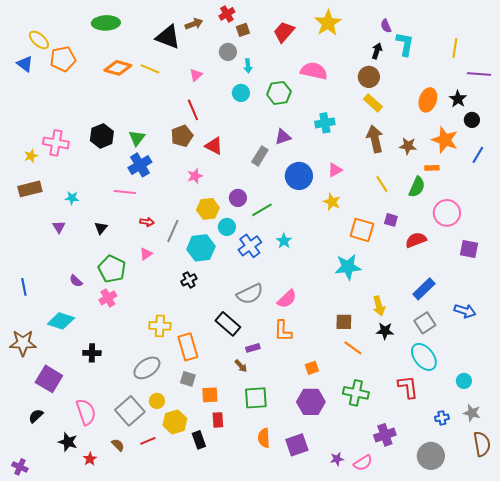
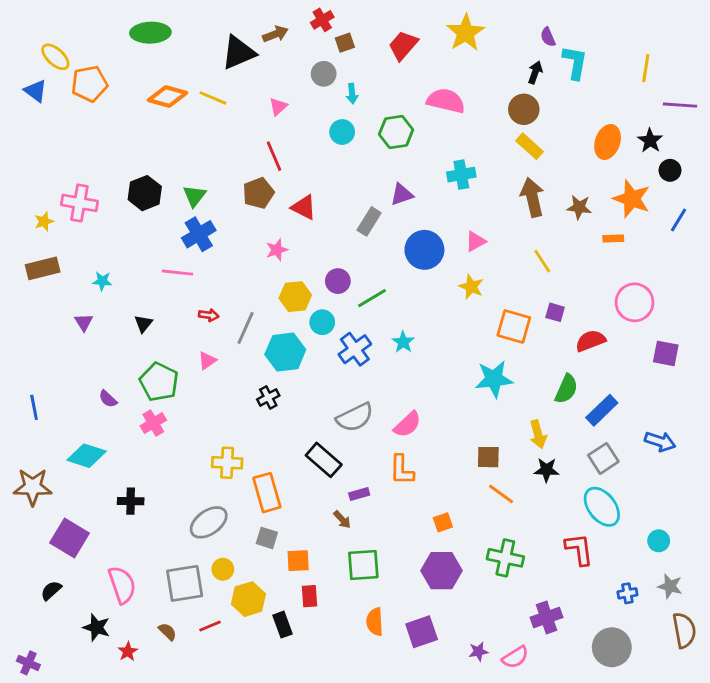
black triangle: (168, 37) -> (238, 53), turned -44
green semicircle: (417, 187) -> (566, 389), moved
gray square: (130, 411) -> (185, 583), turned 32

